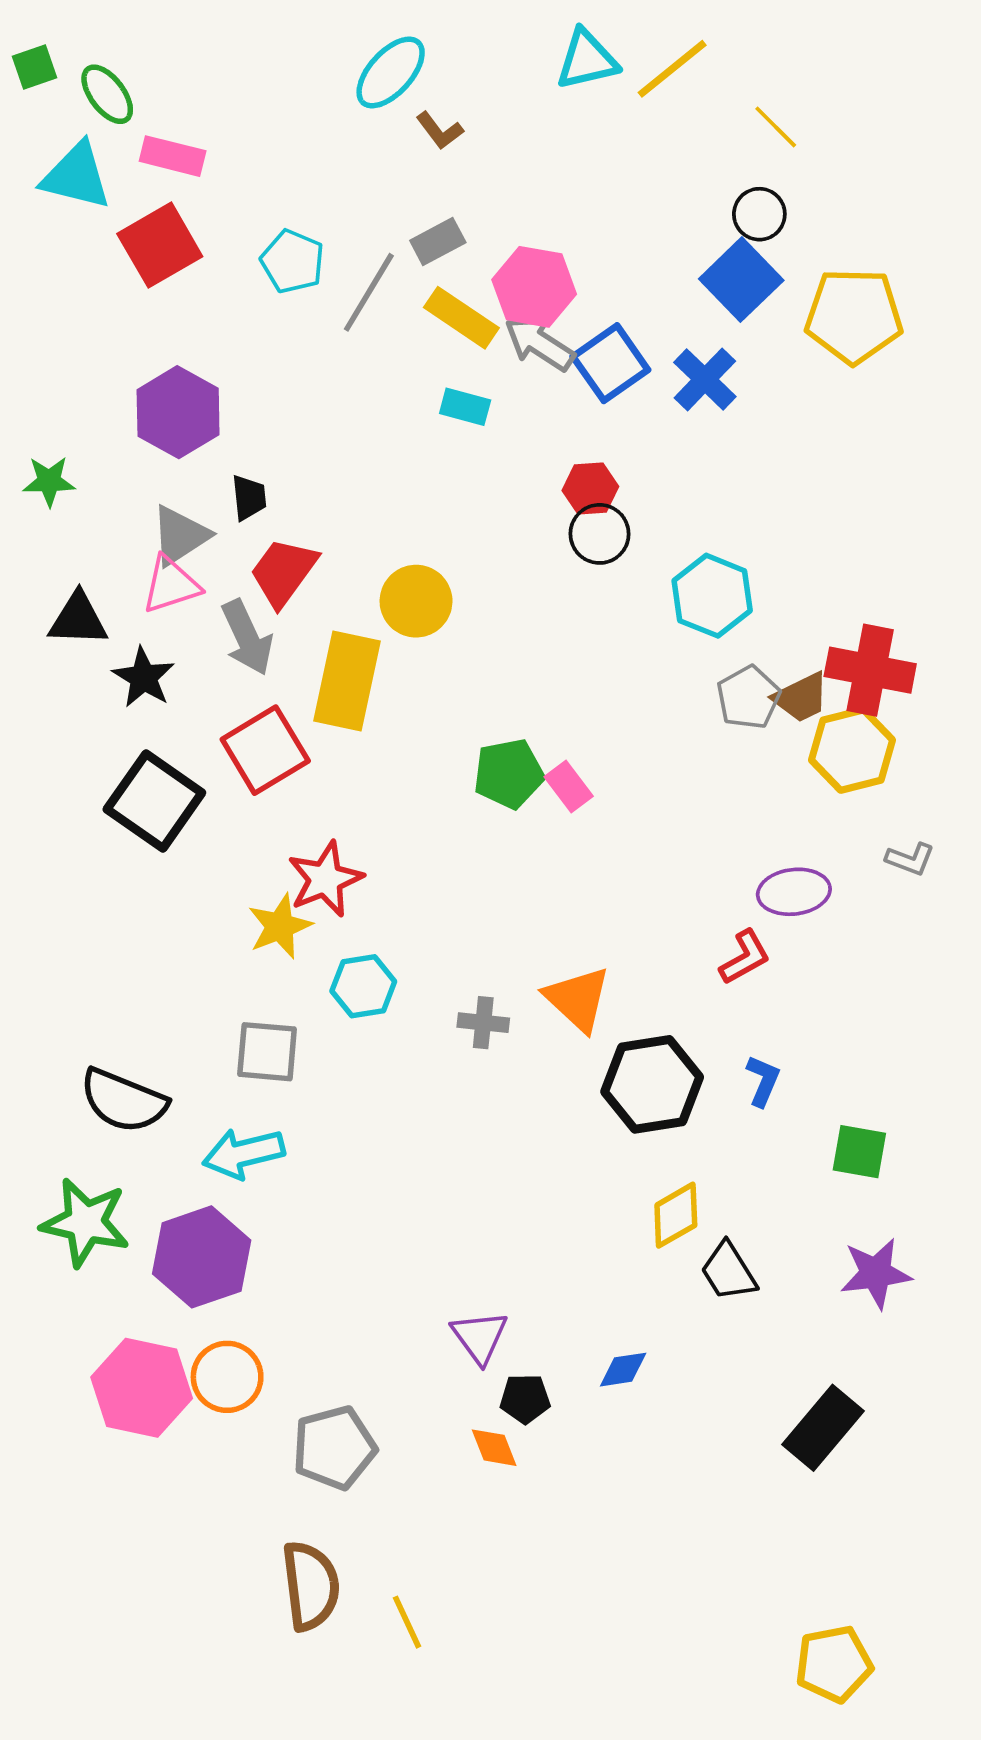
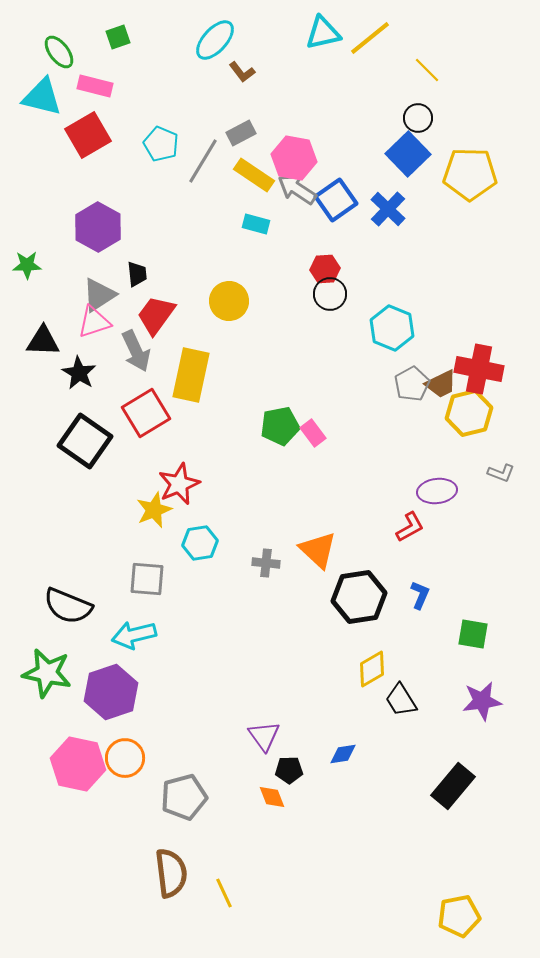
green square: (35, 67) -> (118, 37), moved
yellow circle: (416, 601) -> (229, 301), moved

